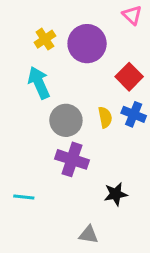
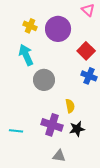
yellow cross: (45, 39) -> (30, 26), turned -32
yellow semicircle: (105, 117) -> (70, 106), moved
purple cross: (72, 159) -> (52, 125), moved

